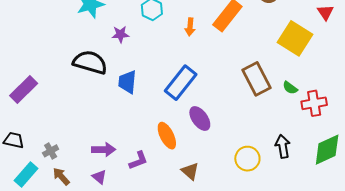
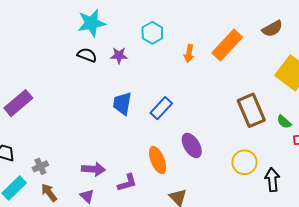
black semicircle: (90, 62) -> (87, 55), moved, size x0.6
blue rectangle: (181, 83) -> (161, 108), moved, size x0.7
yellow circle: (247, 159) -> (244, 162), moved

